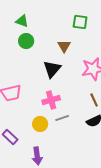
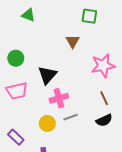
green circle: (26, 41) -> (16, 58), moved
black triangle: (52, 69) -> (47, 75), moved

